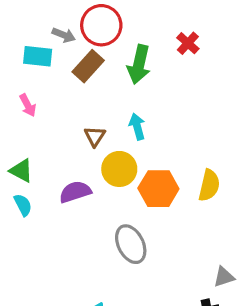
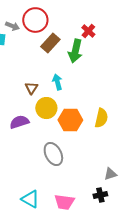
green arrow: (139, 64) -> (75, 51), moved
brown rectangle: (88, 66) -> (50, 43), moved

